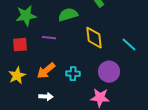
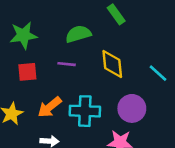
purple line: (49, 38) -> (67, 64), moved
red square: (20, 45) -> (27, 72), moved
cyan cross: (73, 74) -> (85, 111), size x1.6

